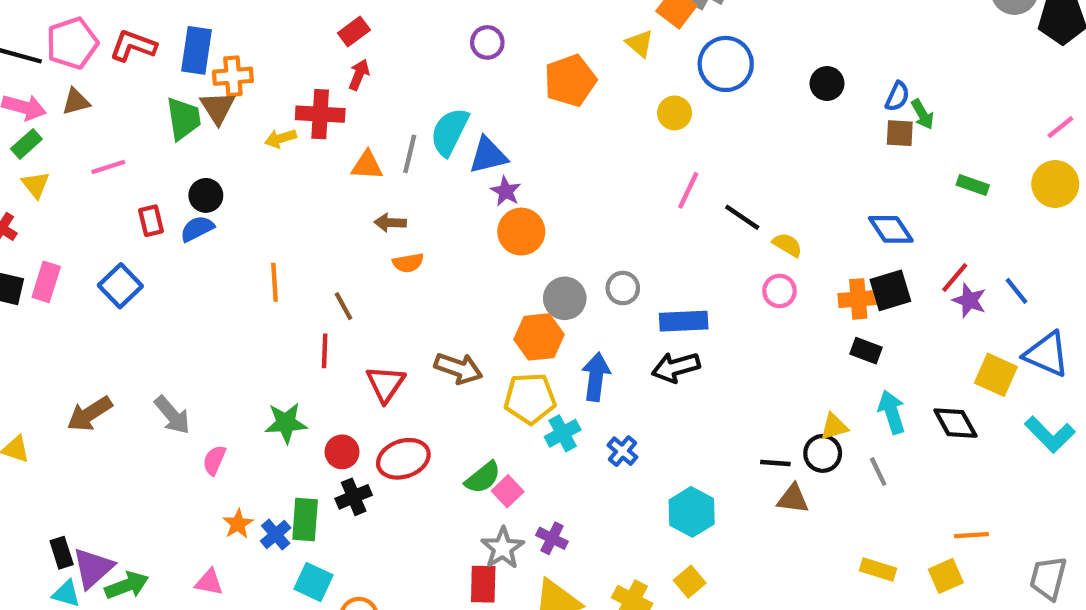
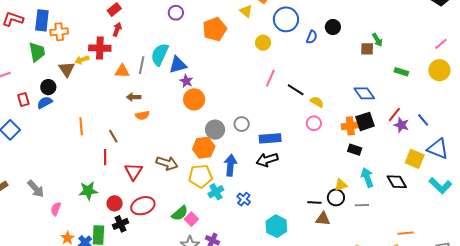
blue semicircle: (897, 96) -> (312, 37), moved
brown triangle: (218, 108) -> (67, 69), moved
gray line: (878, 472) -> (362, 205), turned -64

